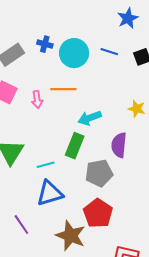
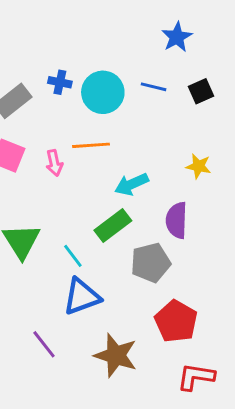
green rectangle: (75, 146) -> (113, 225), turned 35
cyan line: (46, 165) -> (73, 256), turned 72
red pentagon: (98, 213) -> (176, 321), moved

